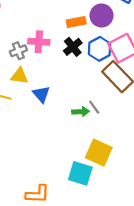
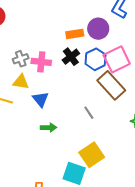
pink cross: (39, 42) -> (41, 62), moved
green arrow: (81, 112) -> (49, 127), moved
yellow square: (99, 153) -> (92, 155), turned 30

